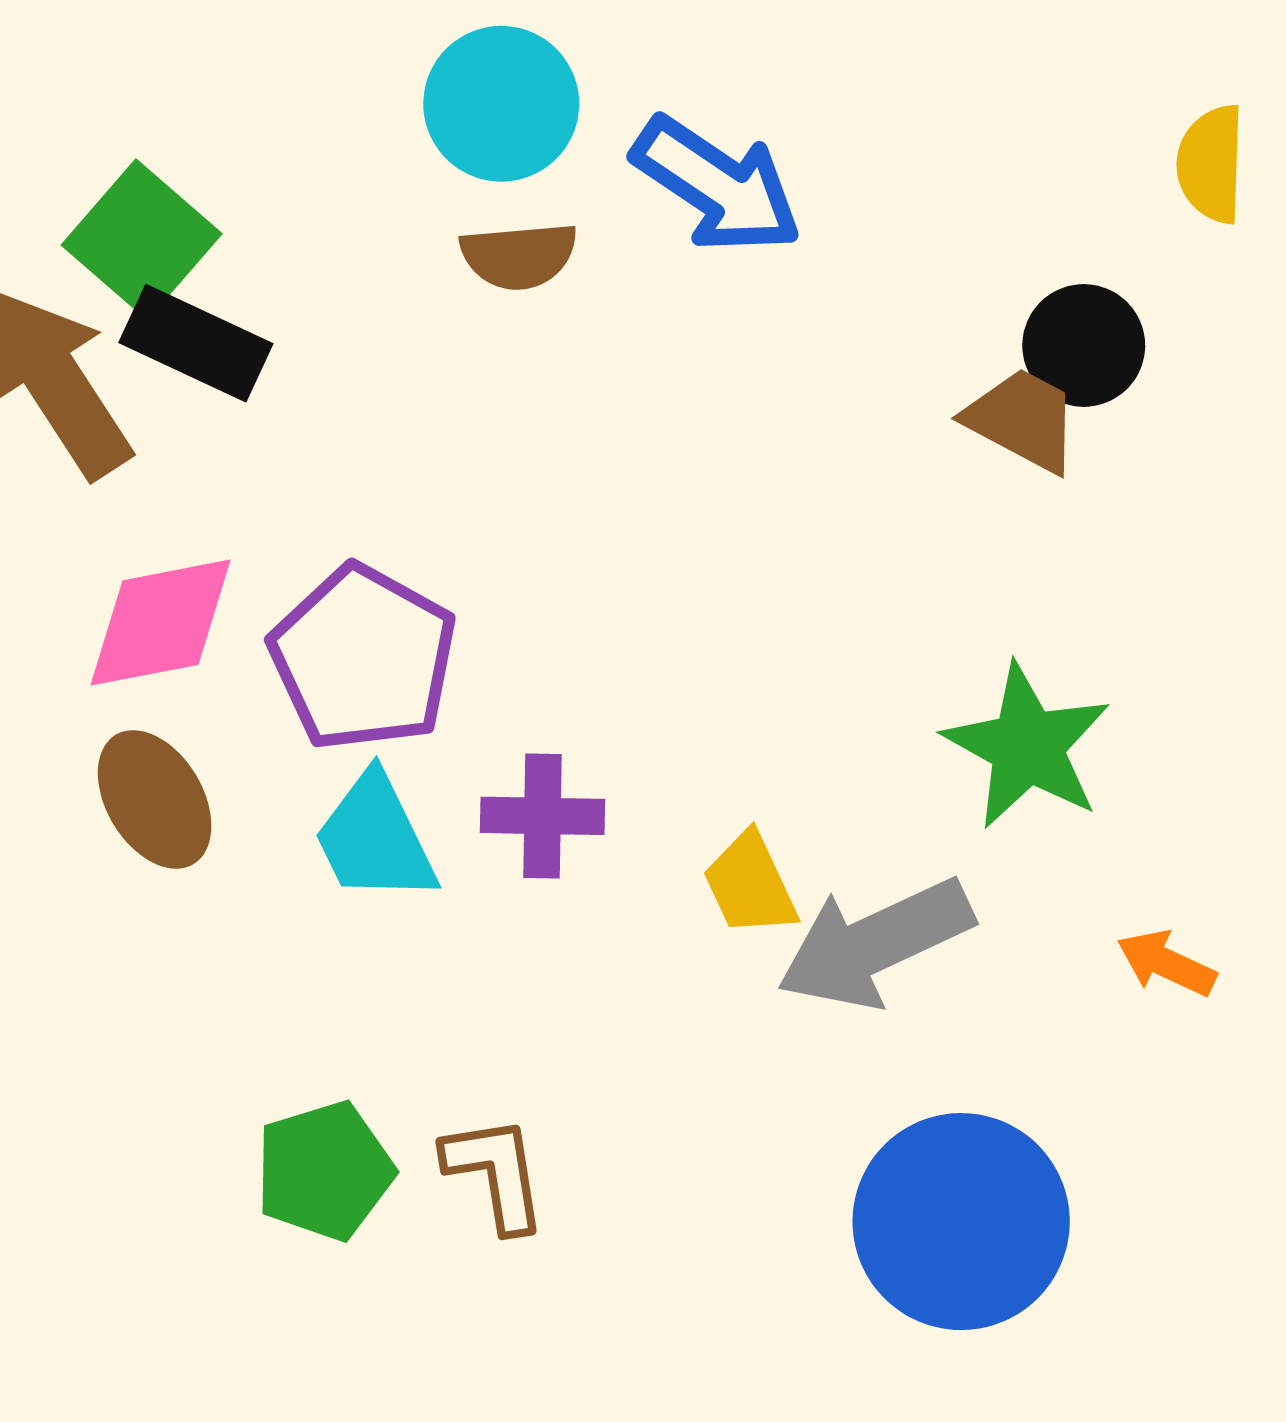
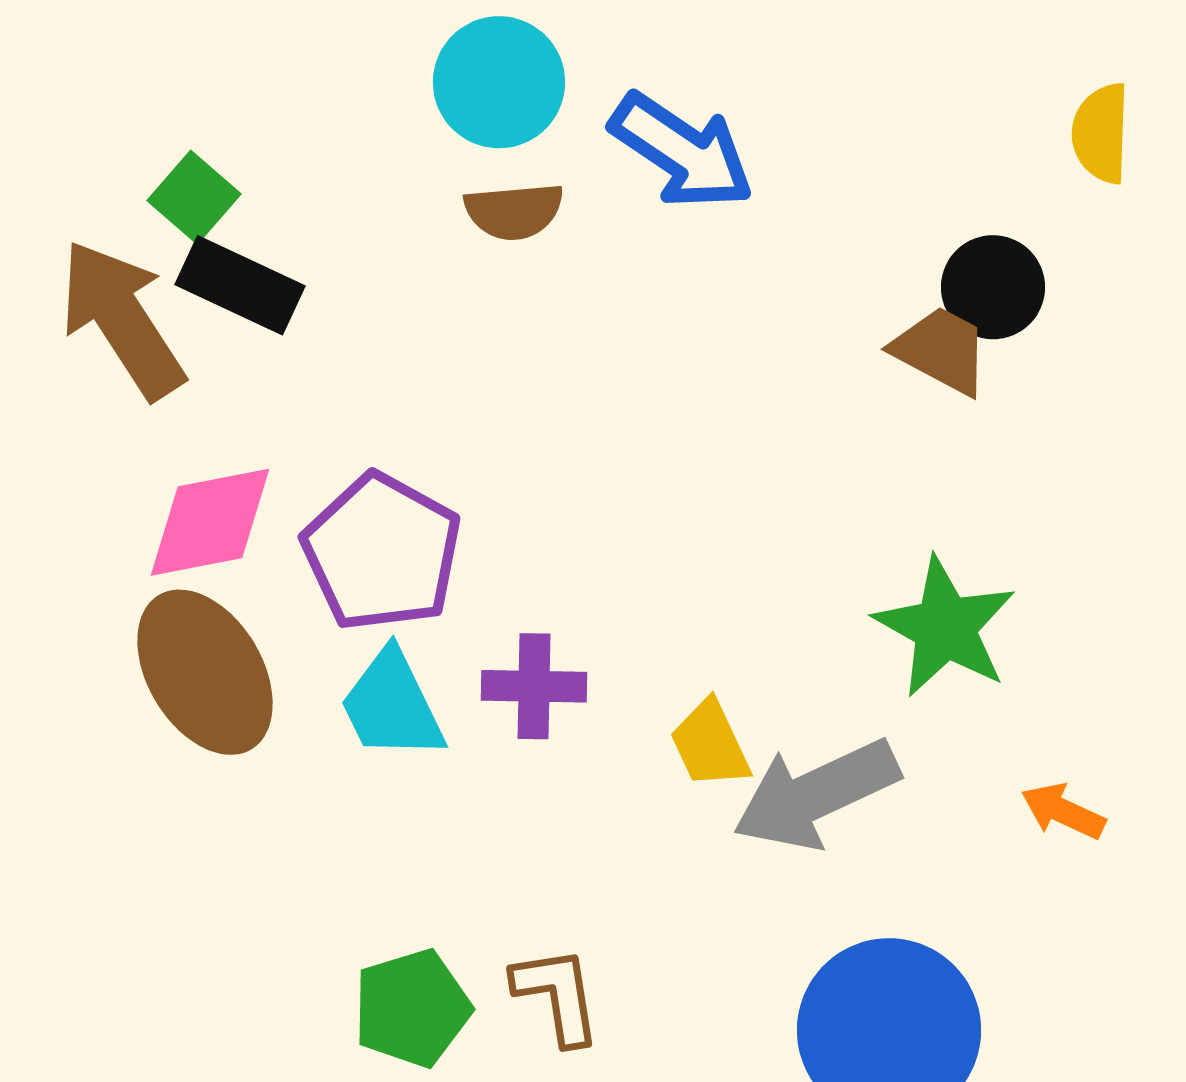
green square: (142, 239) -> (194, 197), size x0.7
brown ellipse: (155, 799) -> (205, 672), size x1.4
green pentagon: (324, 1171) -> (412, 1008), moved
brown L-shape: (495, 1173) -> (557, 995), moved

